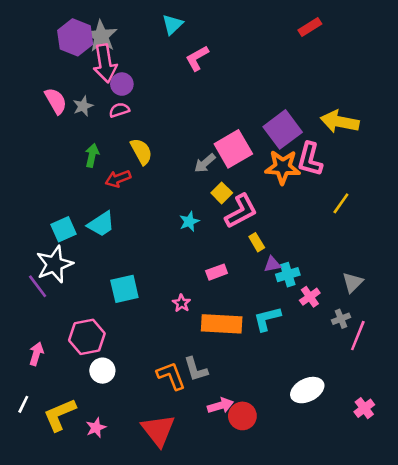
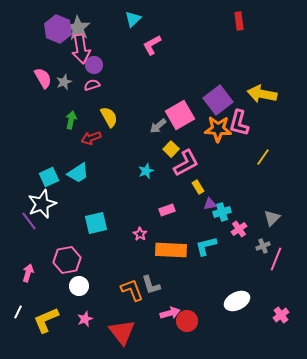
red rectangle: (310, 27) -> (239, 21), turned -66
pink star: (96, 428) -> (85, 319), moved

